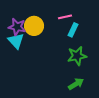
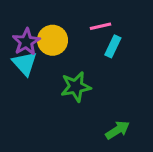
purple star: (17, 27) -> (26, 42), turned 30
green star: (77, 56) -> (76, 87), moved

